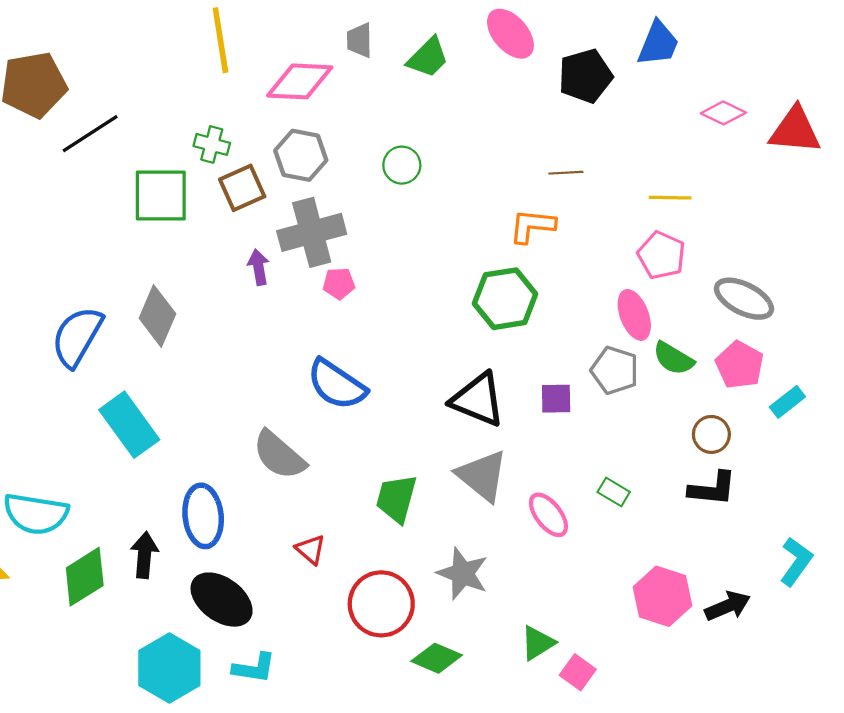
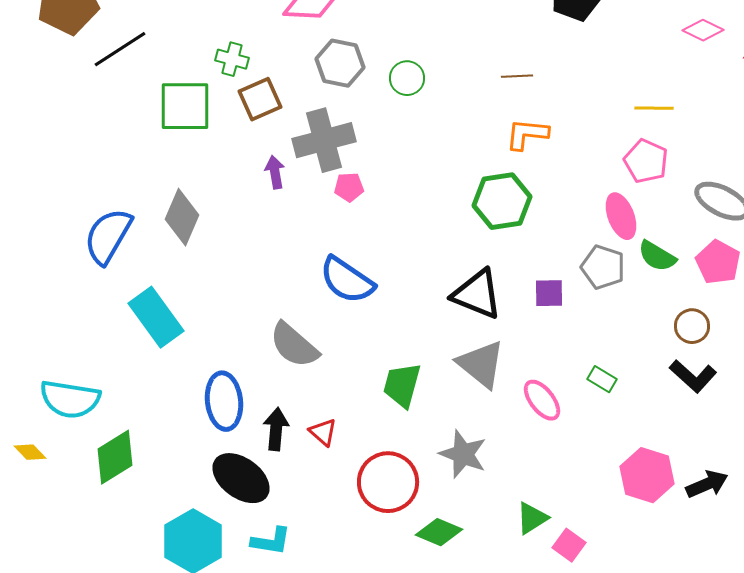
gray hexagon: (301, 155) -> (340, 63), moved
brown line: (566, 173) -> (517, 76), moved
black L-shape: (712, 489) -> (693, 376), turned 36
black arrow: (144, 555) -> (276, 429), moved

